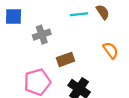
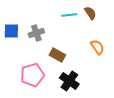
blue square: (14, 17) -> (11, 31), moved
brown rectangle: (65, 59) -> (57, 55), turned 49

